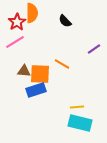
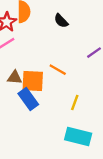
blue rectangle: (36, 90) -> (28, 99), turned 72
yellow line: (77, 107) -> (75, 102), moved, turned -64

